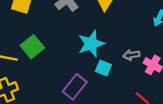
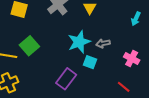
gray arrow: (131, 55) -> (103, 43), moved

